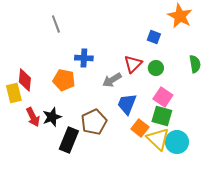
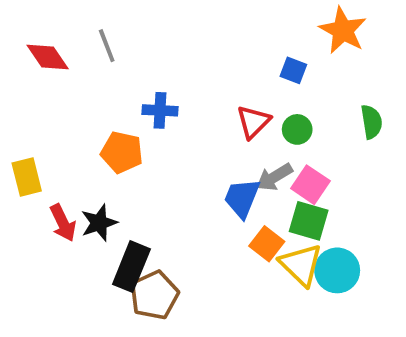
red diamond: (25, 80) -> (48, 57), moved, turned -40
gray arrow: (112, 80) -> (274, 177), moved
brown pentagon: (94, 122) -> (154, 295), moved

